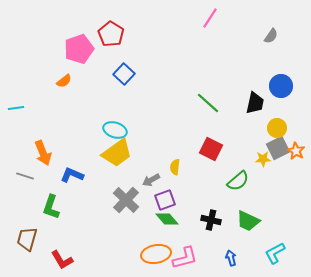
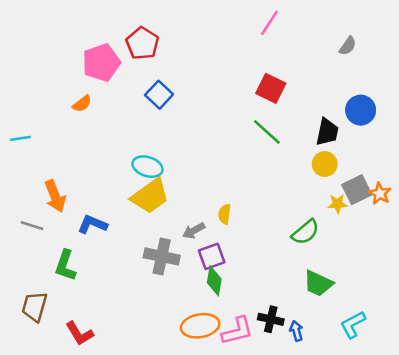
yellow circle: (277, 128) -> (325, 164), moved
red square: (211, 149) -> (271, 88), moved
gray cross: (126, 200) -> (162, 256), turned -32
green diamond: (167, 219) -> (214, 281), turned 50
black cross: (211, 220) -> (271, 319), moved

